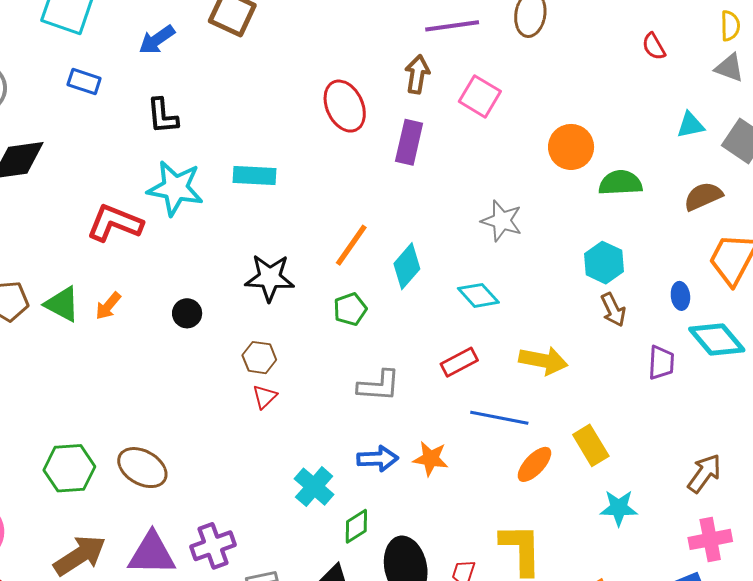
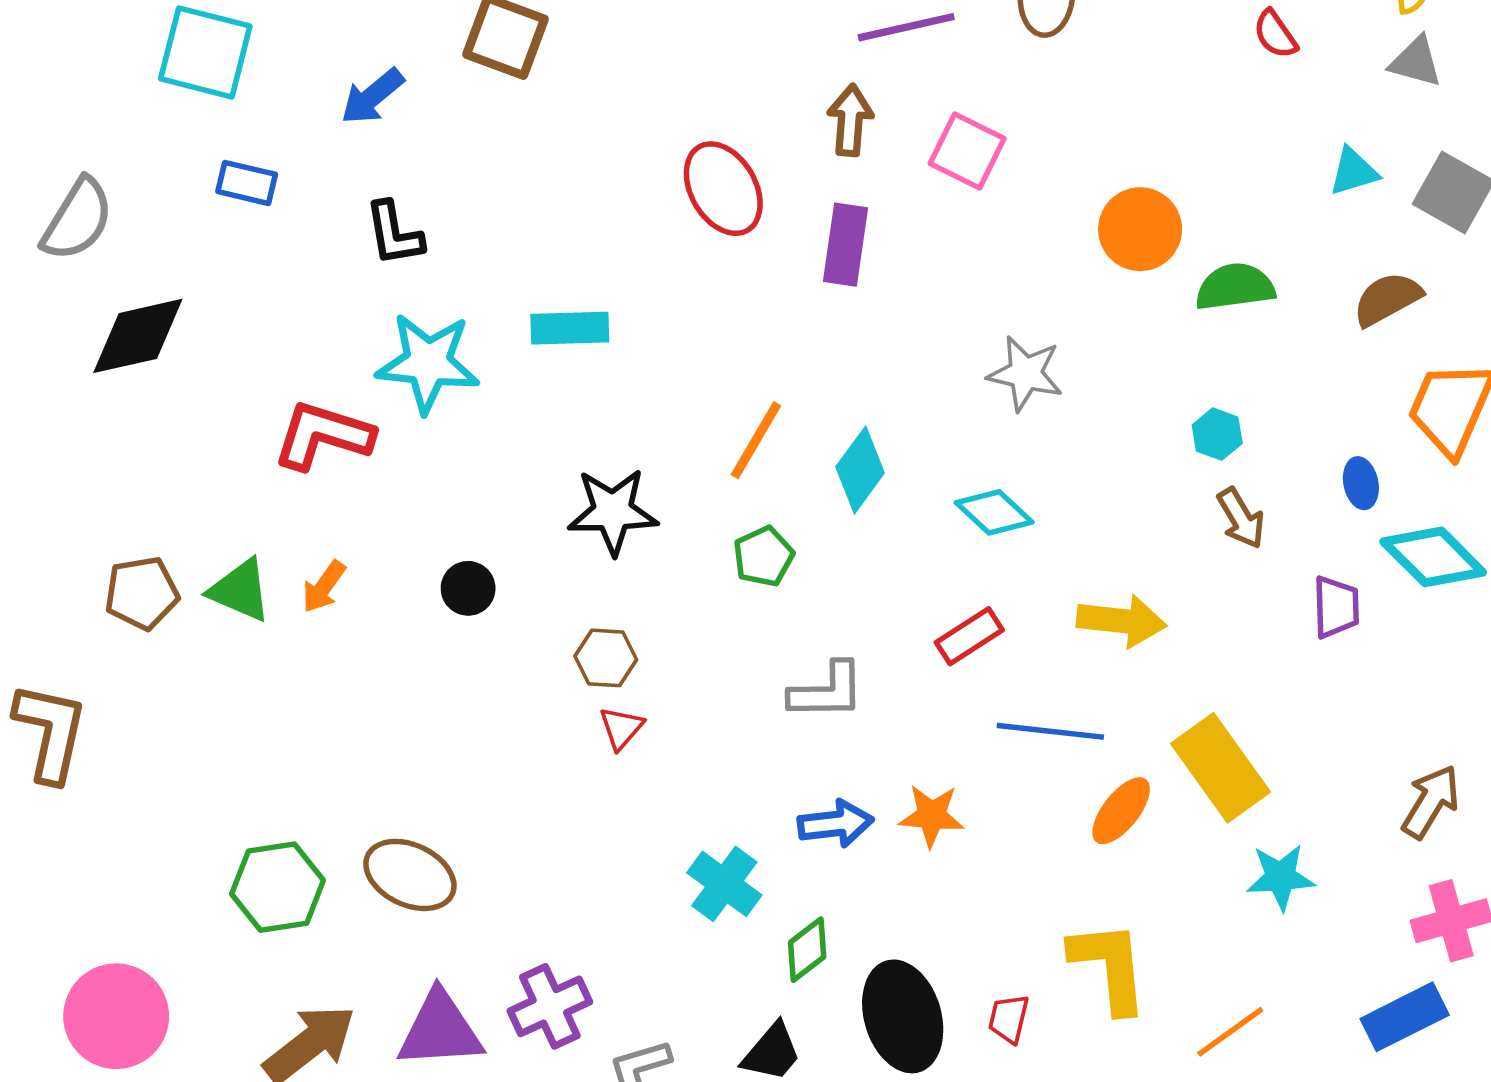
cyan hexagon: (604, 263) -> (1217, 434), size x0.7
yellow rectangle: (591, 445) -> (1221, 768), size x1.4

